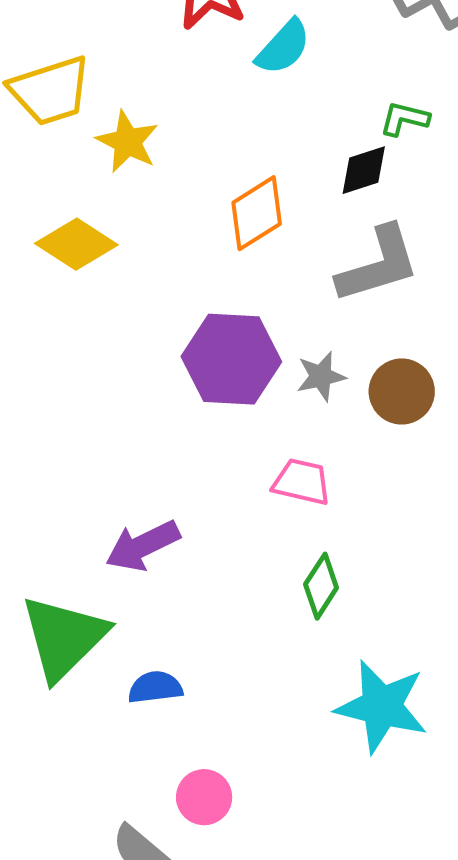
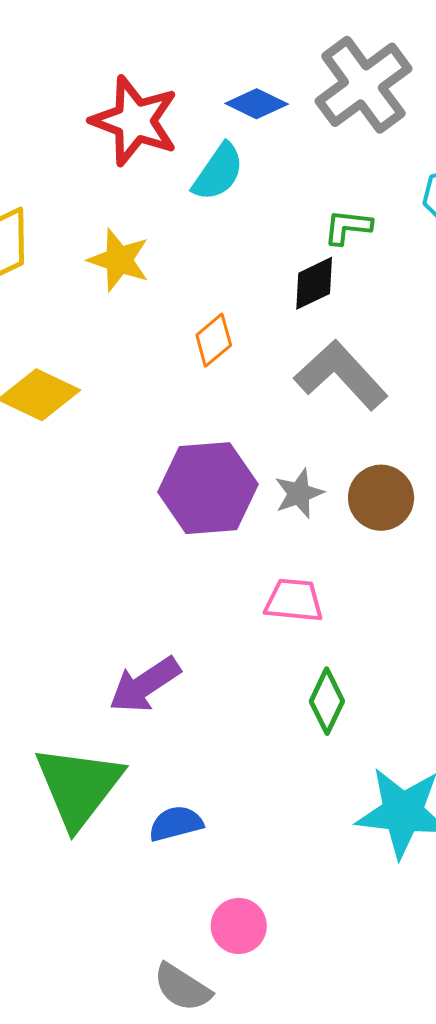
yellow star: (127, 142) -> (119, 260), moved
orange diamond: (257, 213) -> (214, 340), size x0.7
gray L-shape: (378, 265) -> (341, 375), turned -108

